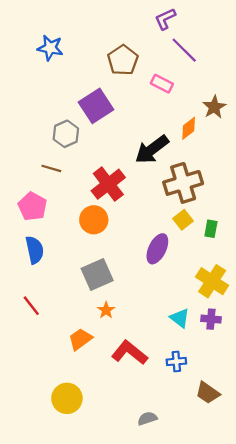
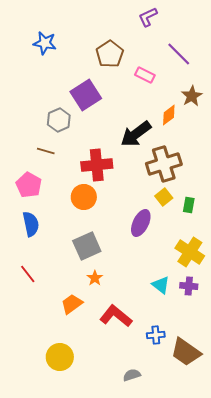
purple line: (184, 50) -> (179, 54), moved
red cross: (108, 184) -> (97, 165), turned 32
blue cross: (176, 362) -> (156, 335), moved
brown trapezoid: (208, 393) -> (186, 352), size x1.4

